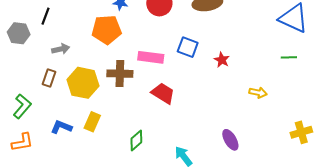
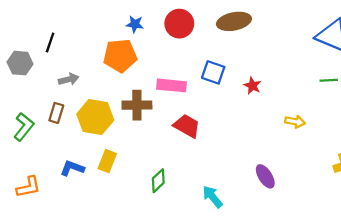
green L-shape: (22, 106) -> (24, 127), moved

